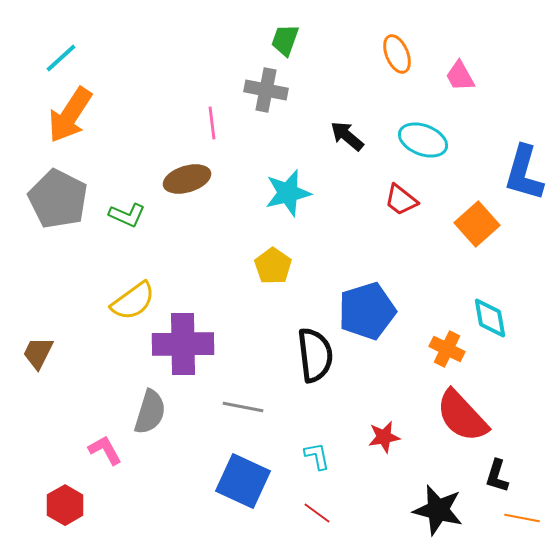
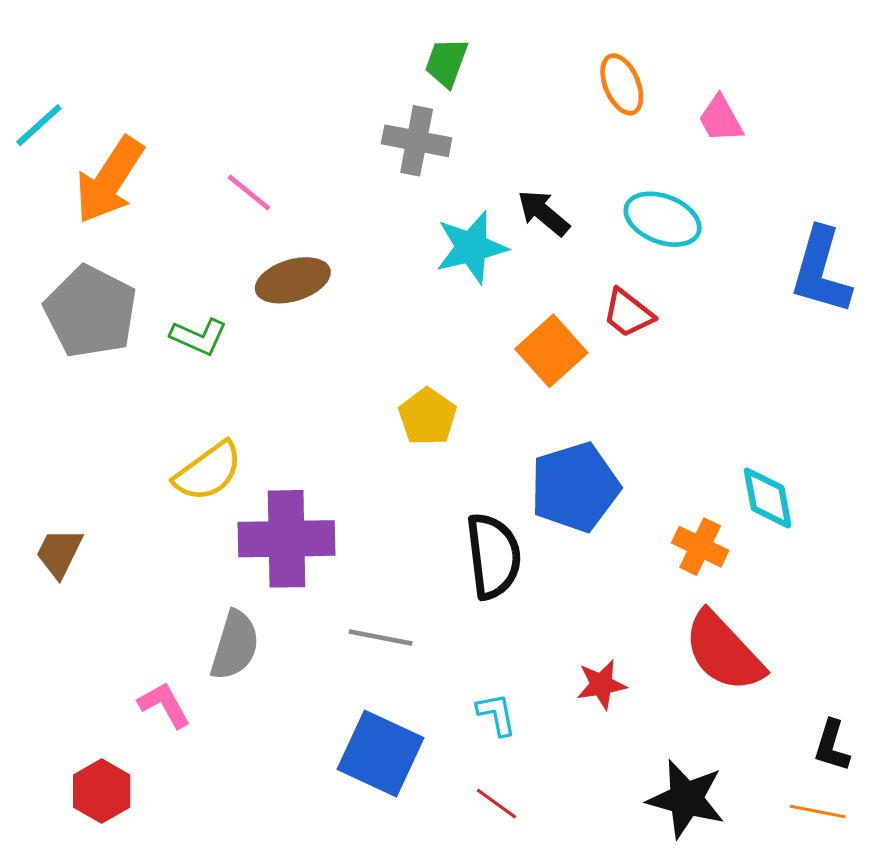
cyan line: (61, 58) -> (39, 125), moved
pink line: (212, 123) -> (249, 193), moved, turned -44
cyan star: (288, 193) -> (471, 247), moved
orange square: (477, 224) -> (551, 351), moved
black L-shape: (497, 476) -> (832, 746), moved

